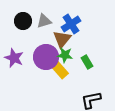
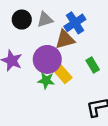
brown triangle: (62, 39) -> (65, 39), turned 36
green star: (65, 55) -> (46, 80), moved

